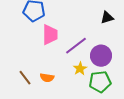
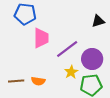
brown line: (25, 78) -> (16, 81), turned -56

